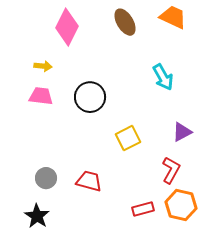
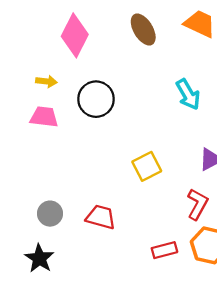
black circle: (90, 97) -> (96, 99), moved

